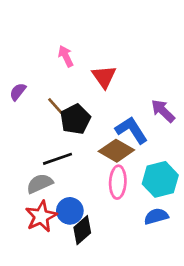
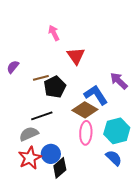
pink arrow: (66, 56) -> (54, 33), moved
brown line: (56, 107) -> (41, 78), turned -63
blue semicircle: (156, 216) -> (114, 158), turned 60

